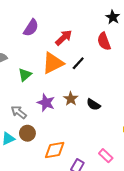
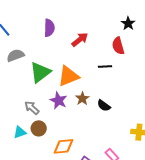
purple semicircle: (31, 28) -> (49, 28), turned -36
orange triangle: (53, 63) -> (68, 76), moved
black line: (78, 63) -> (105, 66), moved, turned 40
green triangle: (25, 75) -> (40, 72), size x1.6

